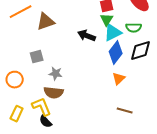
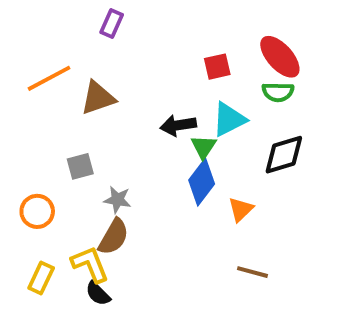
green triangle: (107, 20) -> (204, 147), moved
green semicircle: (134, 28) -> (278, 92), moved
black arrow: (87, 36) -> (178, 125), turned -30
blue diamond: (116, 53) -> (202, 182), moved
brown semicircle: (54, 93) -> (114, 237), turned -66

